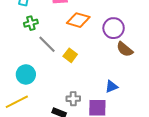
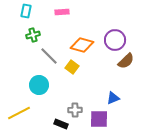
orange diamond: (78, 20) -> (82, 45), moved
brown semicircle: (125, 49) -> (126, 61), turned -84
cyan circle: (26, 74) -> (39, 85), moved

